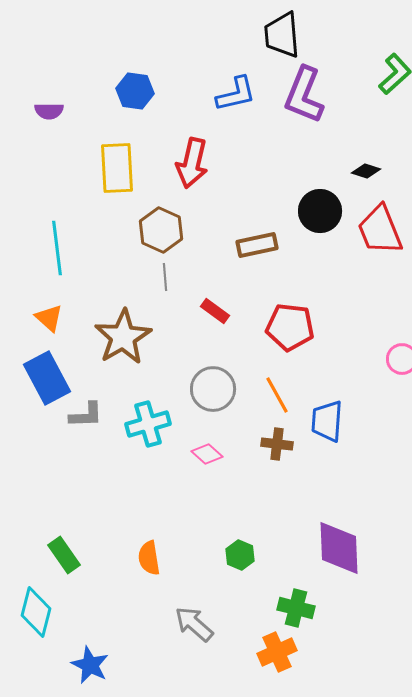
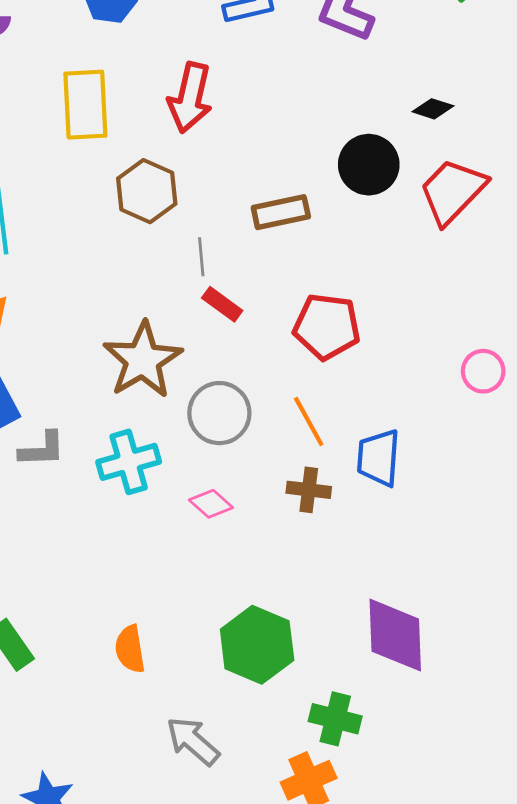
red trapezoid: (380, 230) -> (452, 191), turned 66
gray line: (165, 277) -> (201, 257), moved
brown star: (123, 337) -> (143, 360), moved
green hexagon: (240, 555) -> (257, 645), size x1.8

